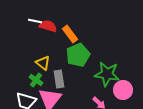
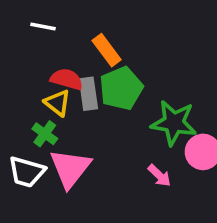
red semicircle: (48, 26) -> (67, 79), moved
gray rectangle: (59, 79) -> (88, 94), moved

